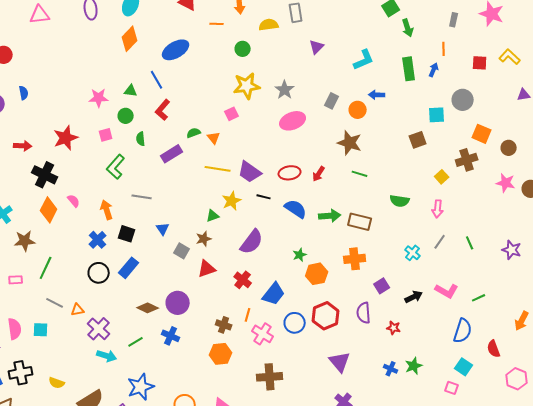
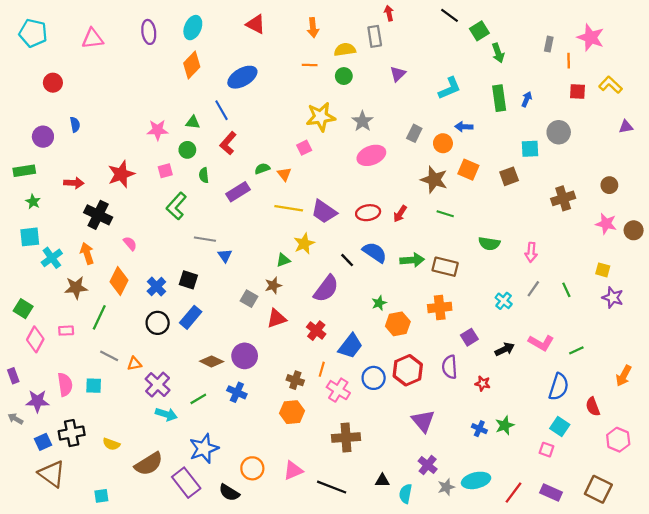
orange line: (217, 24) -> (310, 65), moved
green circle: (243, 49) -> (344, 76), moved
orange line: (444, 49) -> (569, 61), moved
orange square: (482, 134) -> (468, 170), moved
yellow square: (442, 177) -> (603, 270), moved, turned -32
black line: (264, 197) -> (347, 260), moved, turned 32
orange diamond: (49, 210) -> (119, 281), moved
orange arrow: (107, 210) -> (87, 253), moved
blue triangle: (163, 229) -> (225, 256), moved

